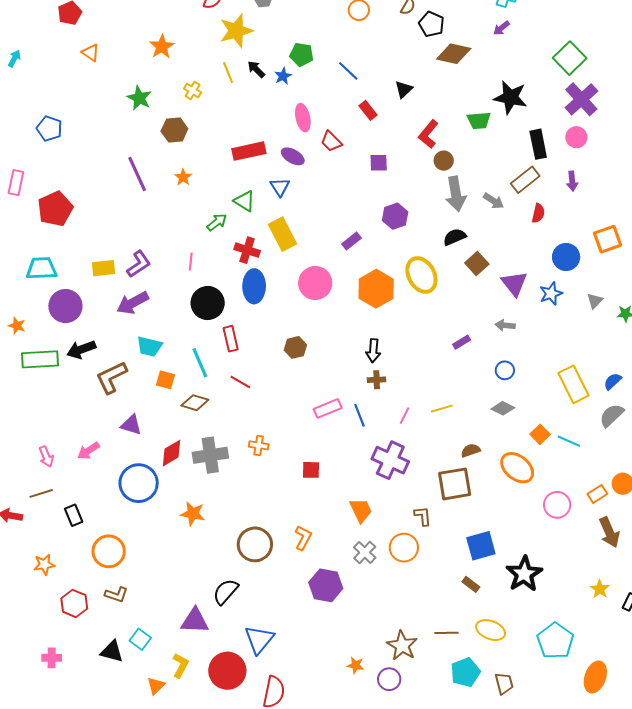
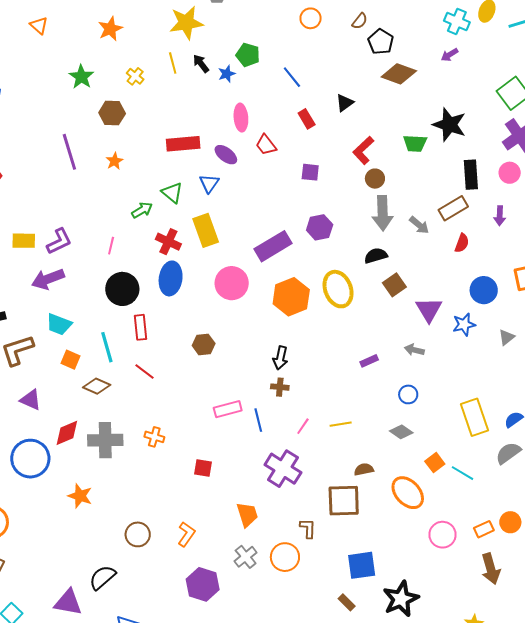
purple rectangle: (351, 241) -> (273, 246), size x1.8
brown circle: (255, 544) -> (138, 534), size x0.7

